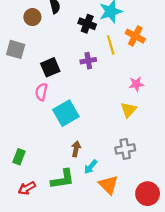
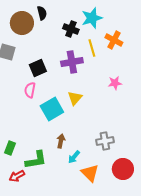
brown circle: (32, 17) -> (22, 23), size x1.5
purple cross: (88, 61) -> (72, 62), size x1.5
yellow triangle: (129, 110) -> (75, 98), moved
green L-shape: (63, 179) -> (36, 160), moved
red circle: (148, 194) -> (123, 169), moved

